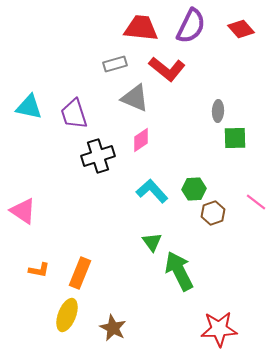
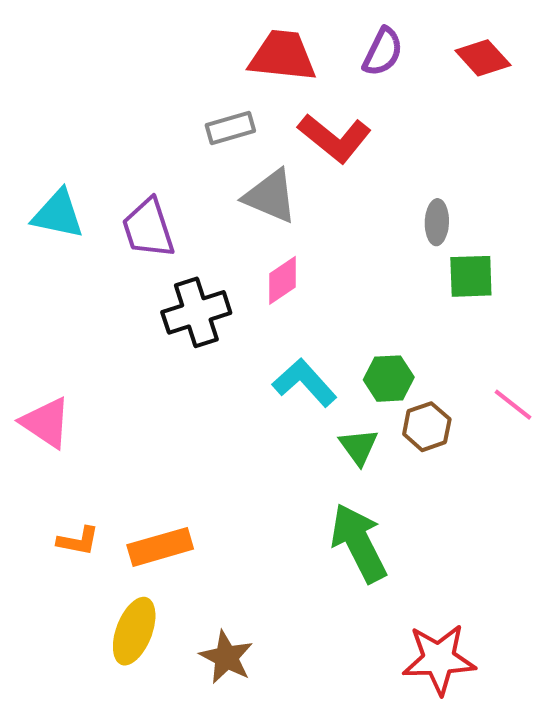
purple semicircle: (191, 26) -> (383, 52), size x0.7
green triangle: (152, 242) -> (359, 447), moved
orange rectangle: (80, 273) -> (160, 547), turned 52

